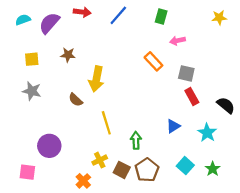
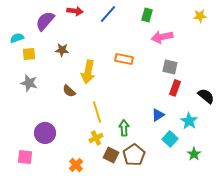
cyan semicircle: (23, 20) -> (17, 38), moved
pink arrow: (178, 41) -> (162, 37), size x1.5
orange rectangle: (153, 61) -> (124, 59), moved, turned -36
red rectangle: (192, 96) -> (175, 88), turned 49
yellow cross: (100, 160) -> (96, 138), moved
cyan square: (185, 166) -> (170, 139), moved

